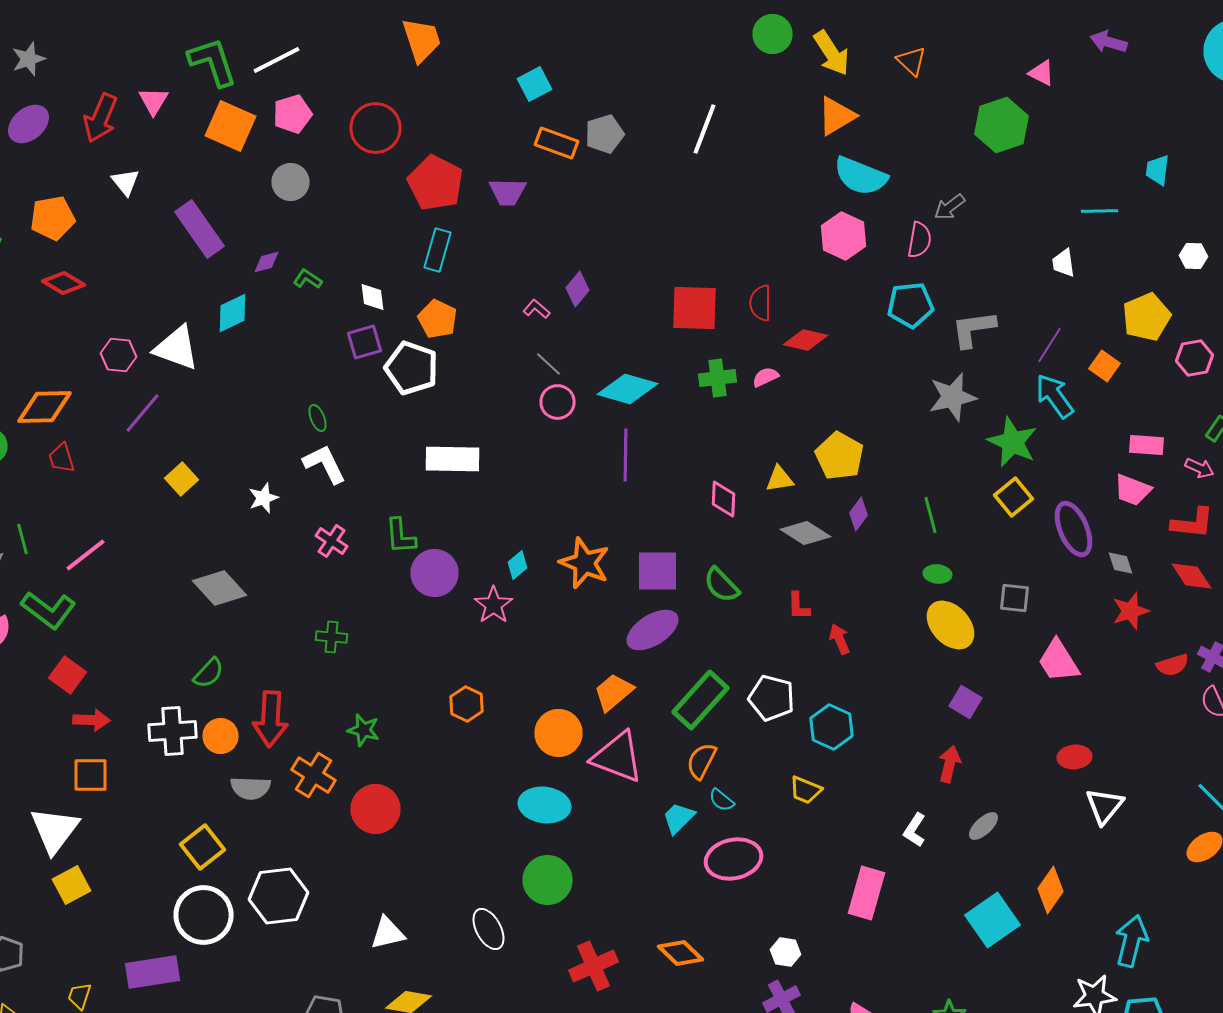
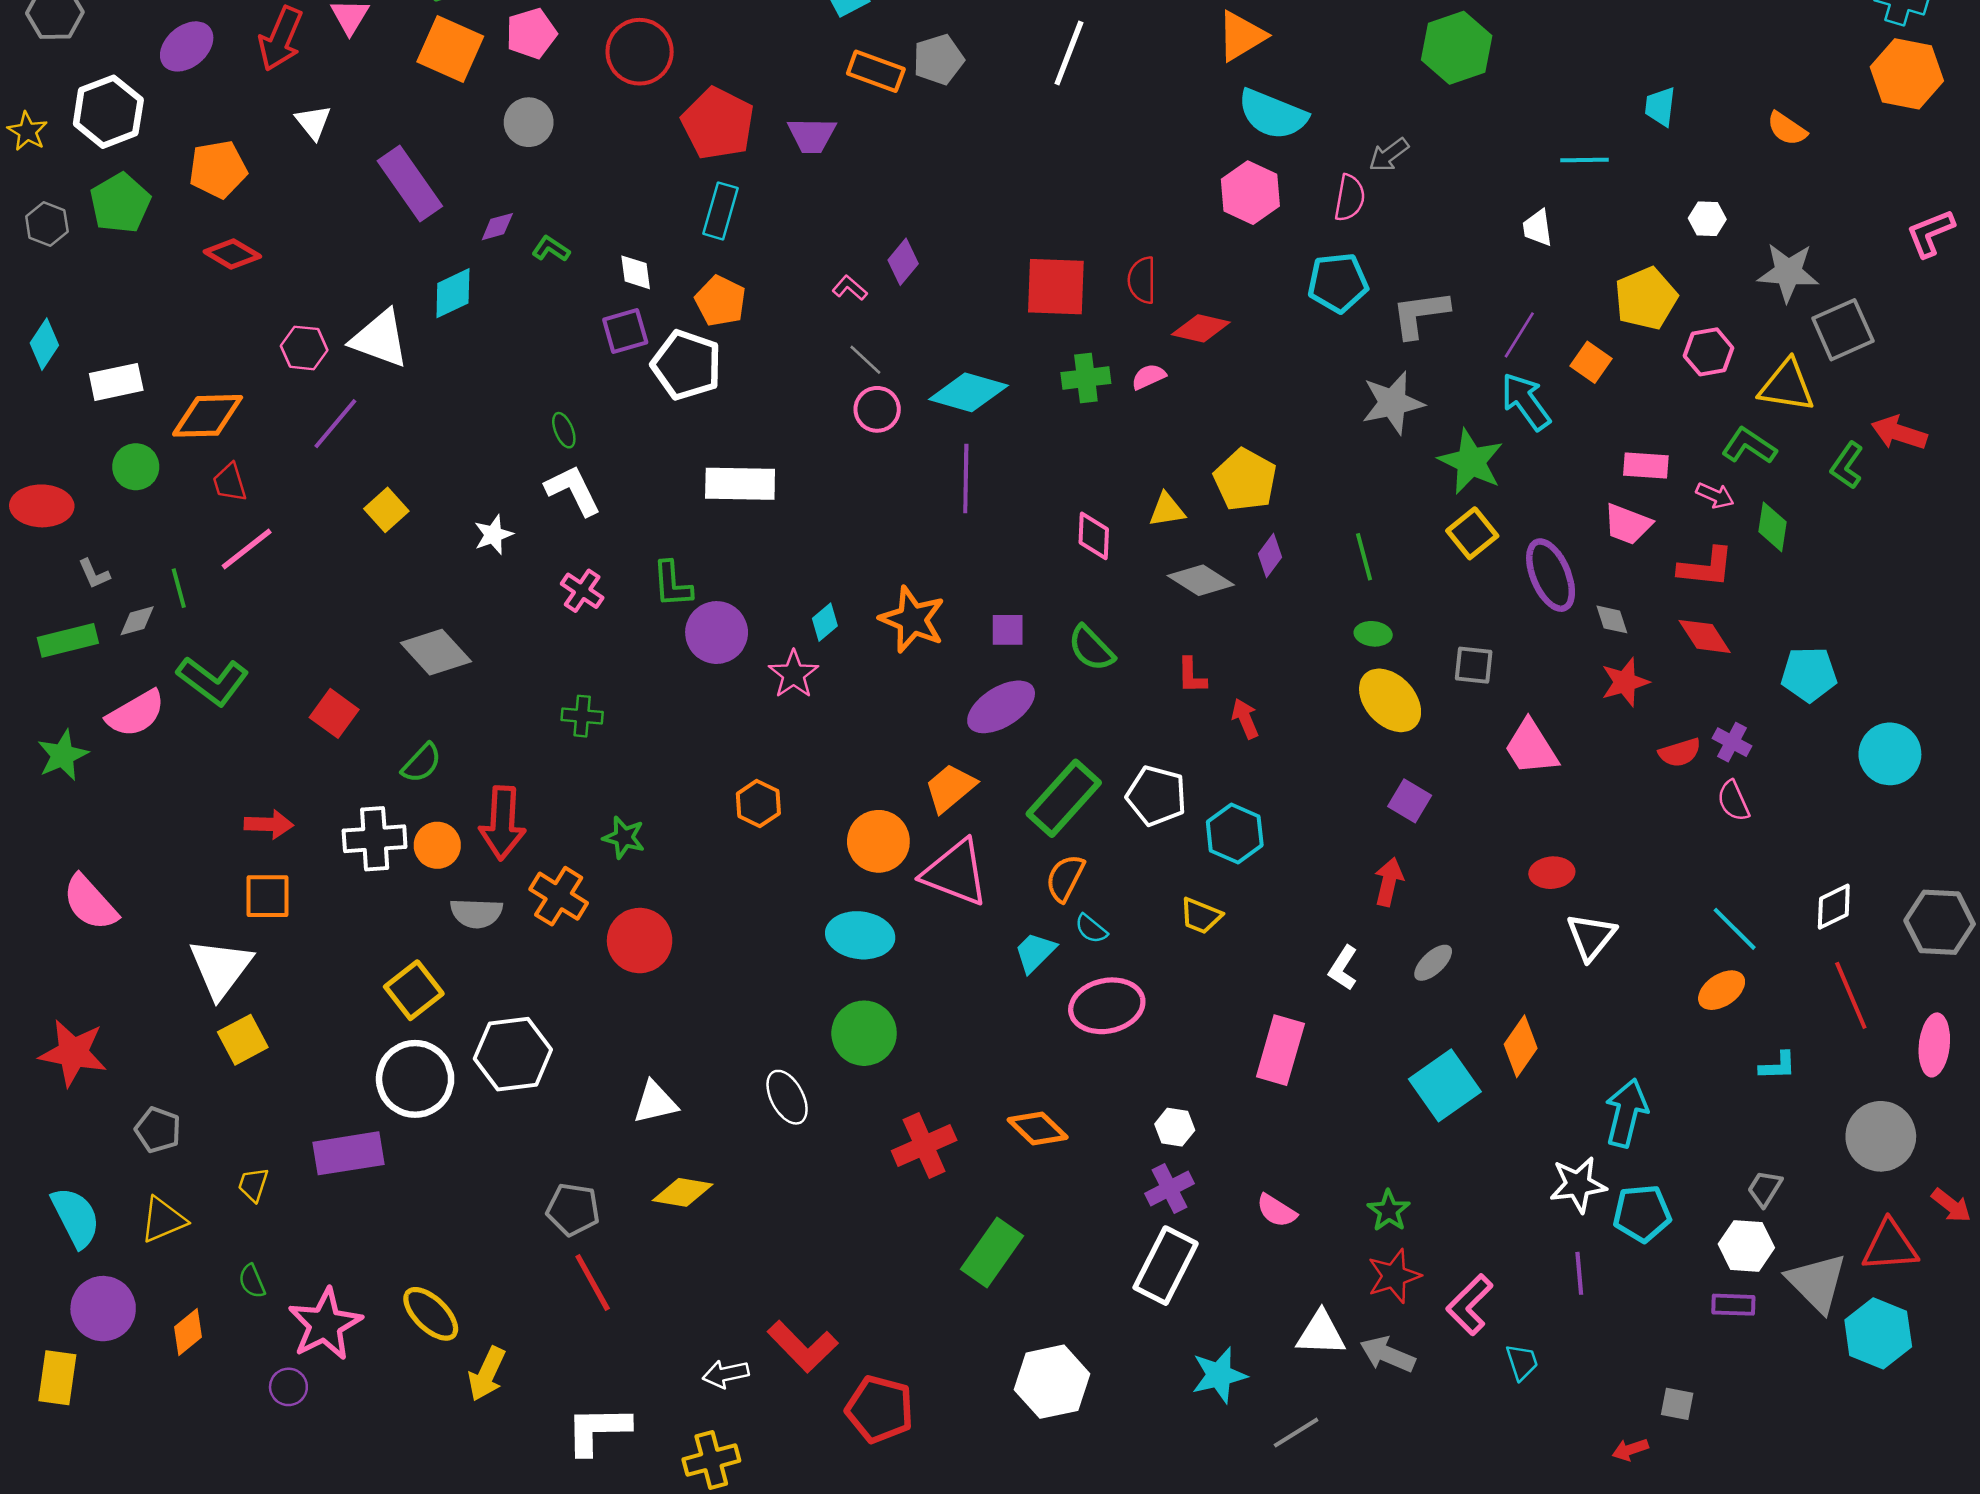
pink line: (86, 555) -> (247, 549), moved
purple square: (658, 571) -> (1008, 630), size x0.6
red square: (68, 675) -> (334, 713), moved

